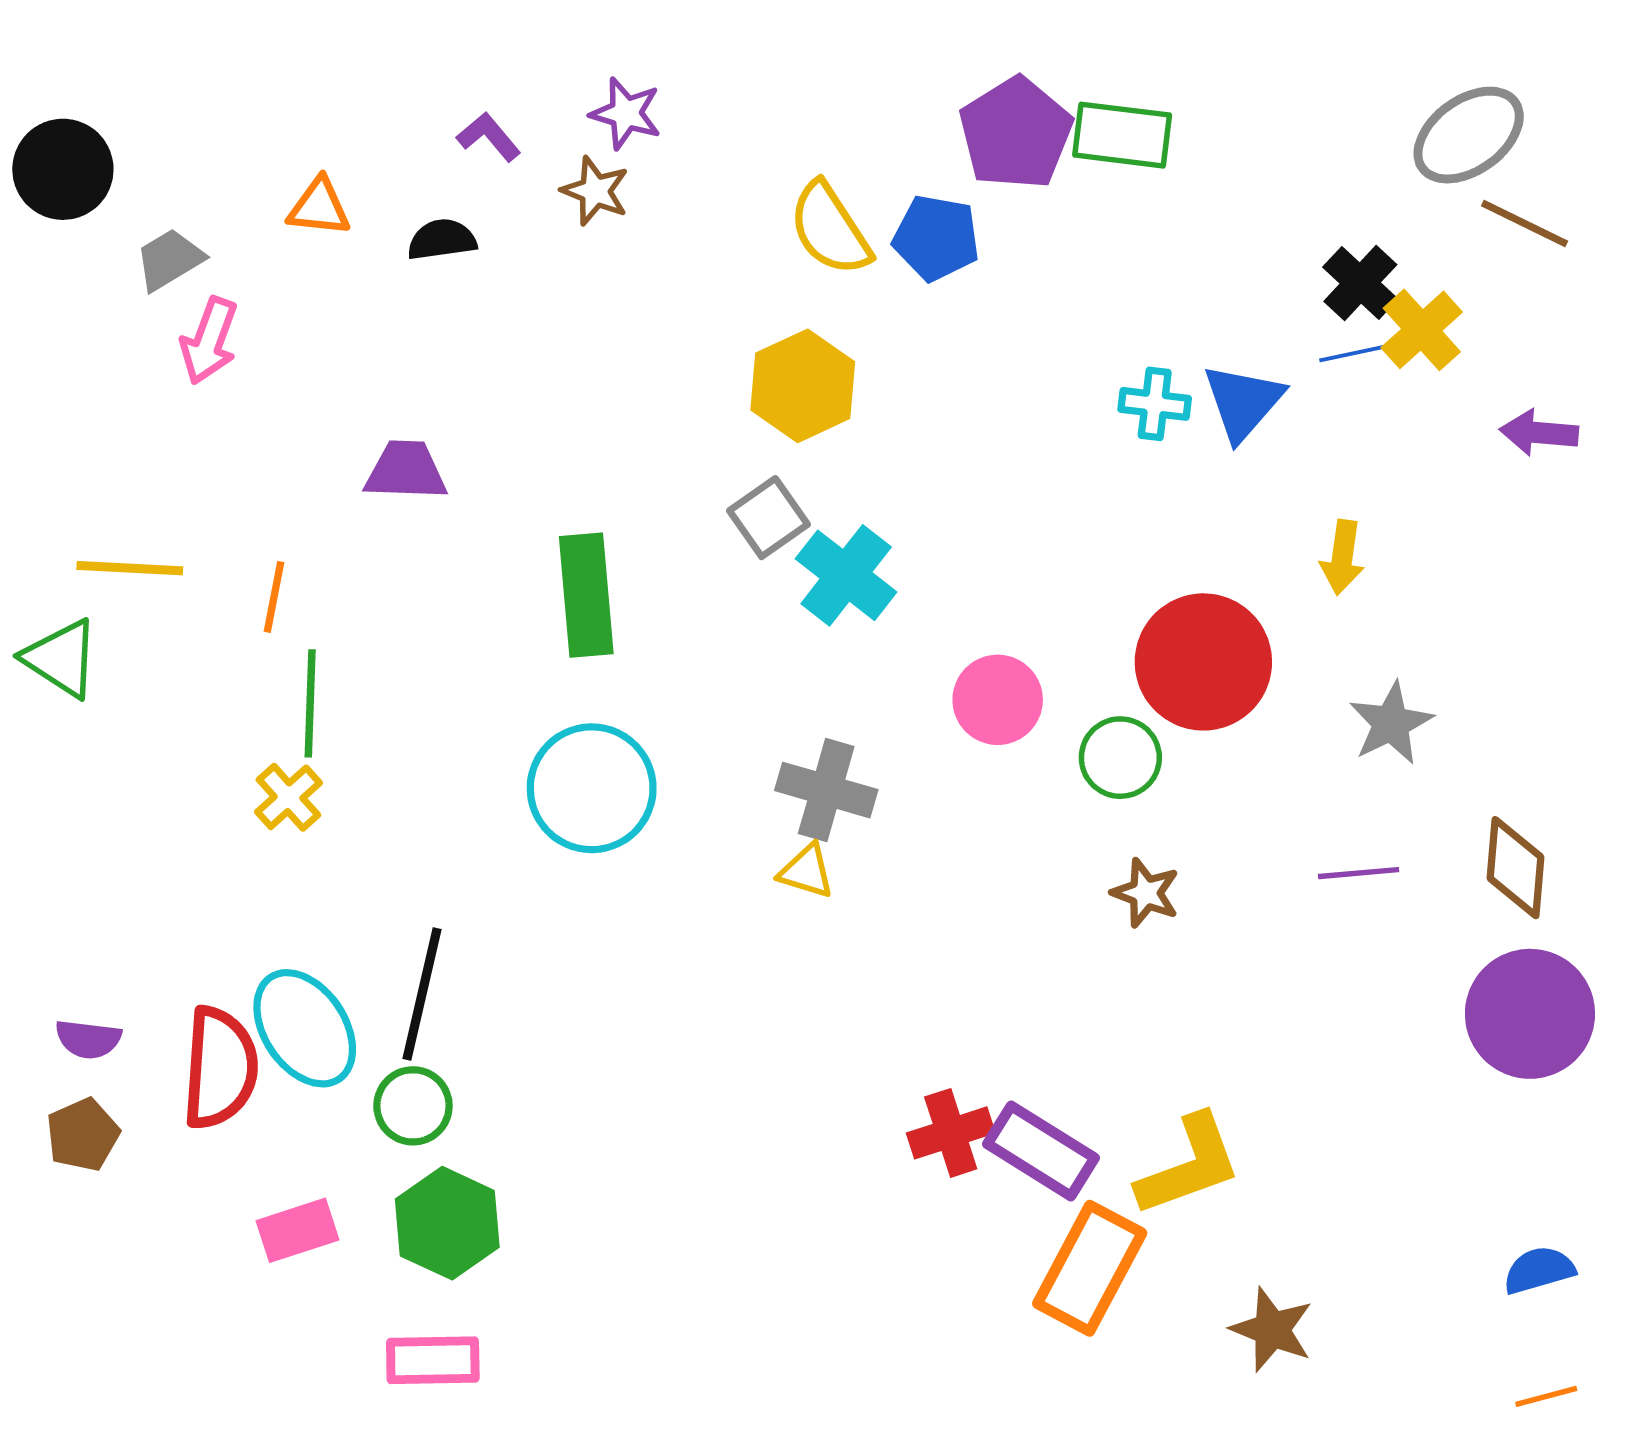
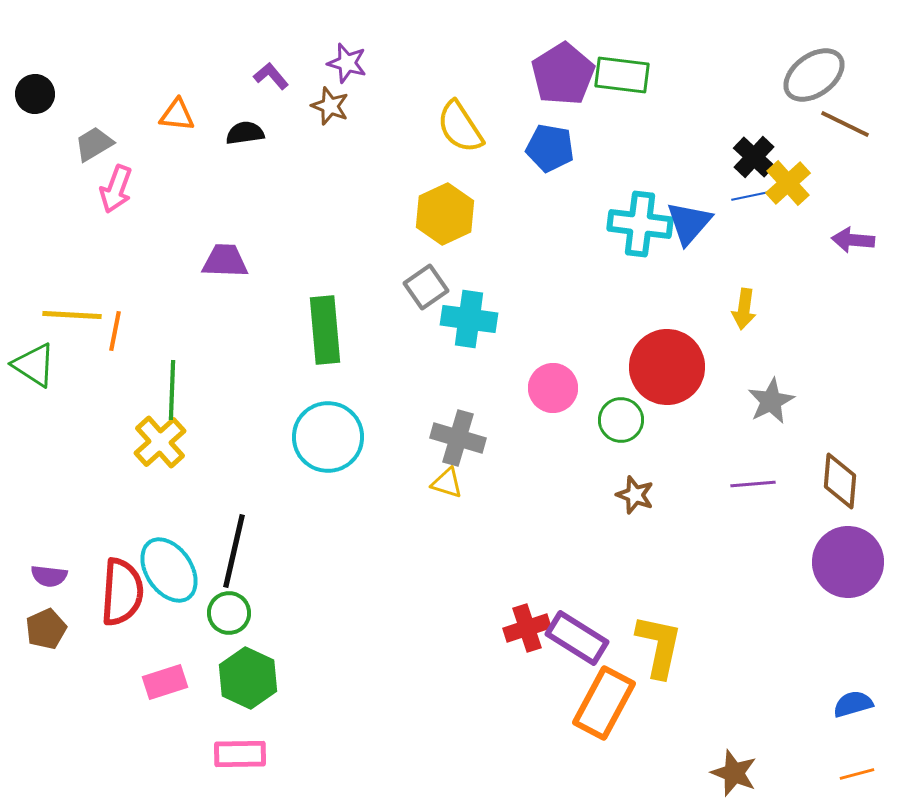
black circle: (63, 169) -> (35, 94), size x0.7
blue pentagon: (936, 238) -> (550, 148), moved
cyan cross: (1155, 404) -> (640, 224), size x1.6
cyan cross: (846, 575) -> (469, 319), turned -30
orange line: (274, 597) -> (115, 331), moved
yellow cross: (288, 797) -> (160, 442), size x1.4
yellow L-shape: (1189, 1165) -> (659, 646), turned -58
brown star: (1272, 1330) -> (734, 773), moved

